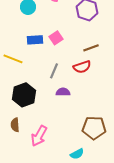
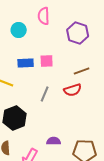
pink square: (56, 38) -> (47, 61), turned 32
purple semicircle: (63, 92) -> (54, 141), moved

